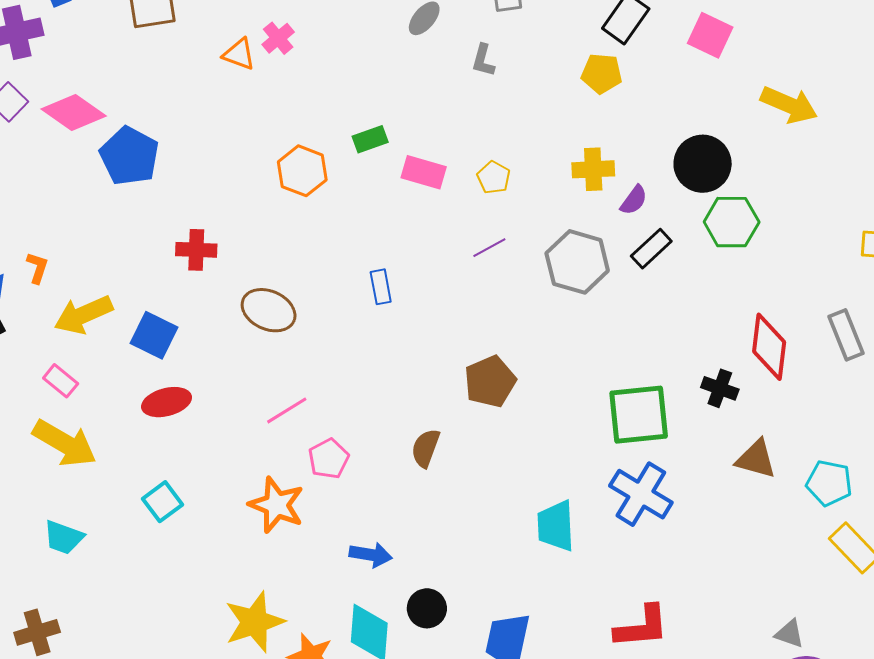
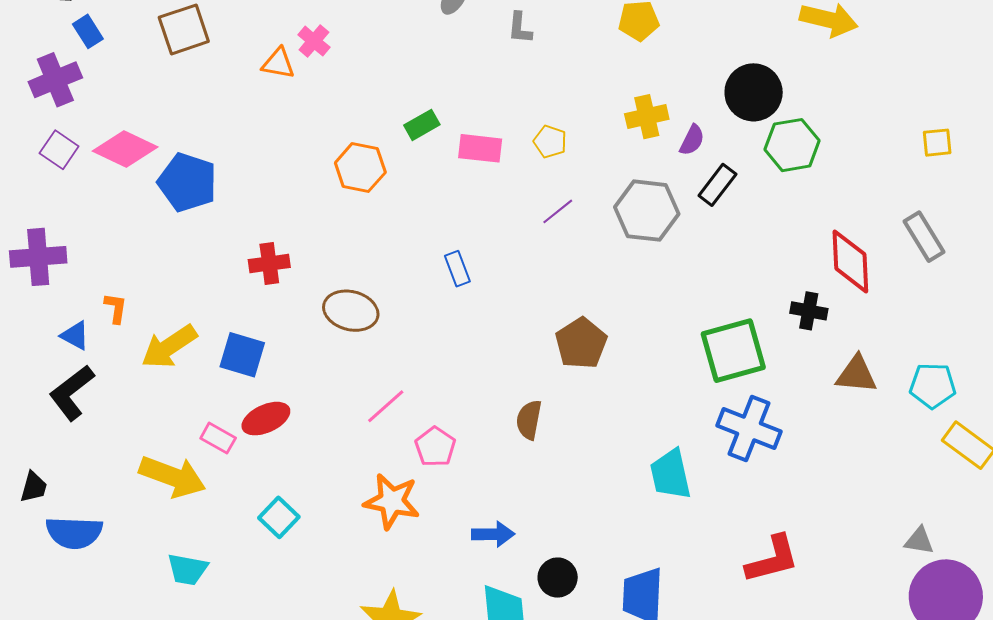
pink rectangle: (61, 381) -> (218, 438), moved

